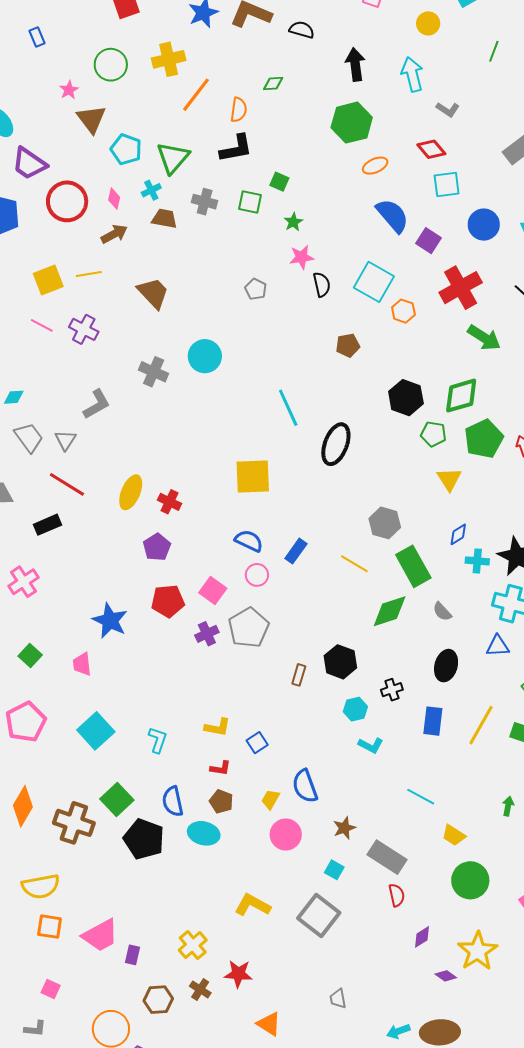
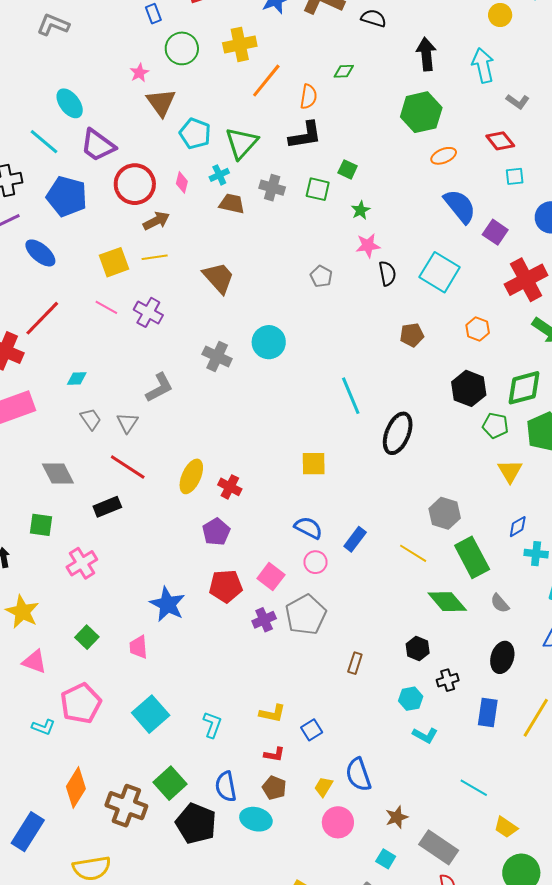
blue rectangle: (37, 37) -> (153, 14), moved
cyan square: (447, 184) -> (515, 176), size x0.7
brown arrow: (114, 234) -> (156, 221), moved
orange hexagon: (403, 311) -> (478, 329), moved
gray trapezoid: (29, 437) -> (91, 419), size x0.7
yellow square: (253, 477) -> (314, 464), size x0.7
green diamond: (390, 611) -> (447, 602), turned 66
black hexagon: (340, 662) -> (418, 648), moved, size x0.7

